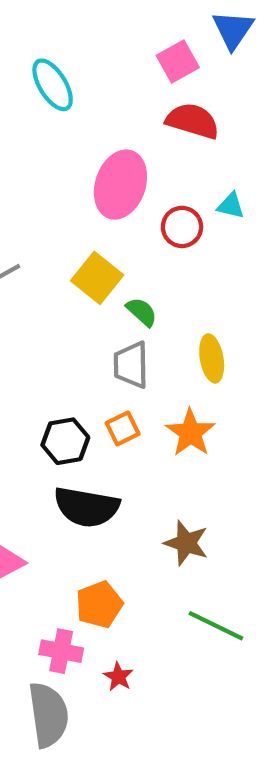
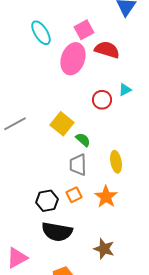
pink square: (178, 62) -> (84, 30), moved
pink ellipse: (120, 185) -> (73, 59), moved
cyan triangle: (231, 206) -> (125, 90), turned -40

